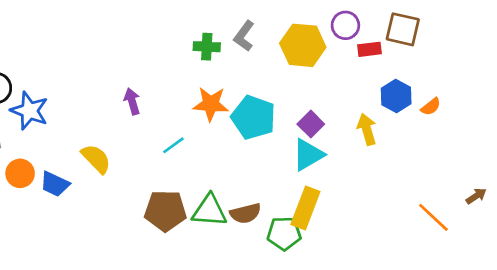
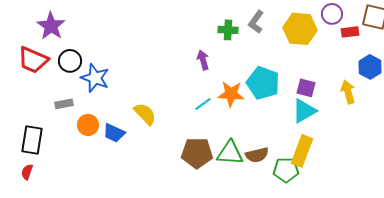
purple arrow: (132, 101) -> (203, 60), moved
orange star: (211, 104) -> (231, 94), moved
purple square: (311, 124) -> (306, 88), turned -30

